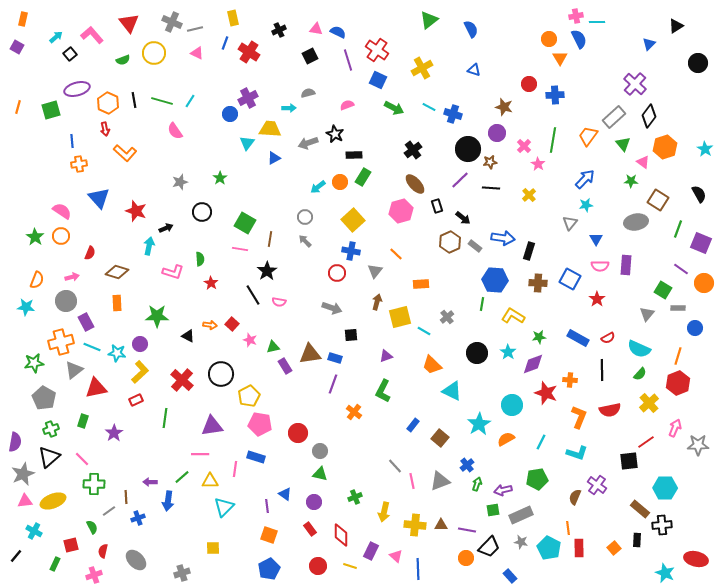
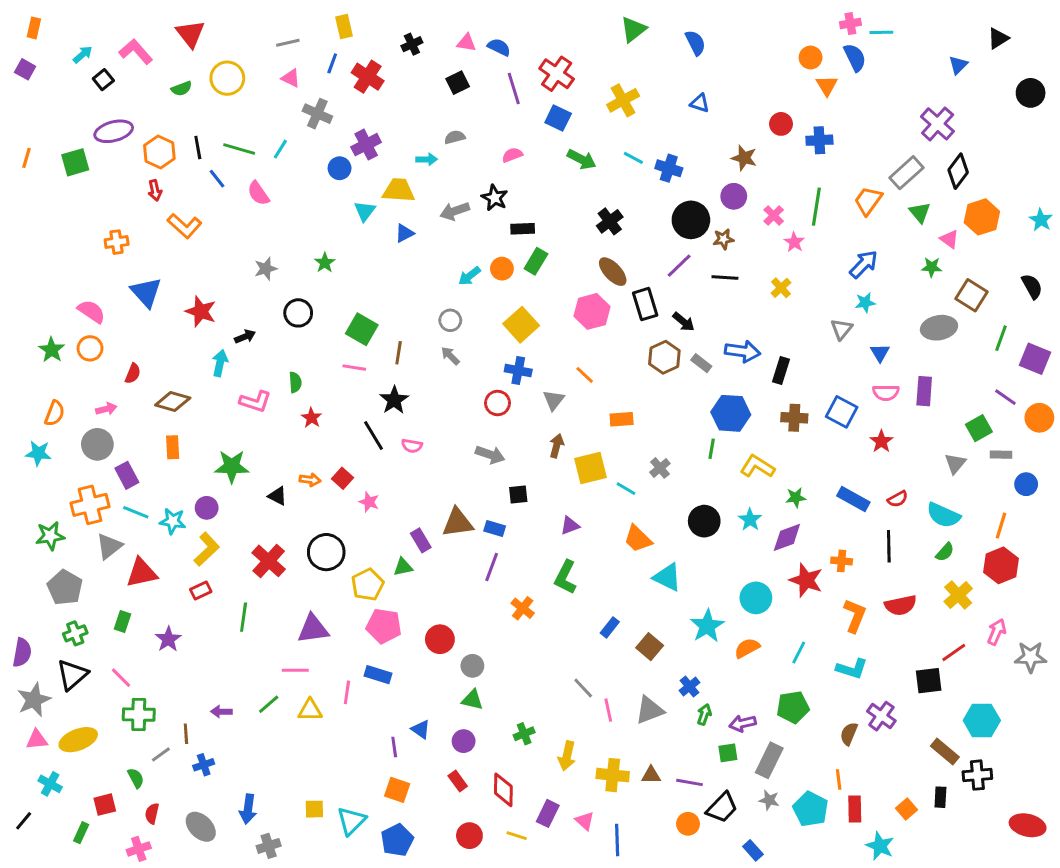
gray cross: (172, 22) -> (317, 114), moved
blue line: (72, 141) -> (217, 179), moved, turned -32
black rectangle: (437, 206) -> (645, 304), size x1.5
green square: (663, 290) -> (979, 428), turned 30
green triangle: (273, 347) -> (403, 567), moved
blue arrow: (168, 501) -> (248, 809), moved
cyan triangle: (224, 507) -> (351, 821), moved
gray rectangle: (521, 515) -> (769, 760), turned -40
cyan star: (665, 573) -> (880, 846), moved

